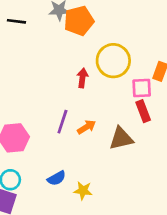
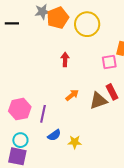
yellow circle: (113, 61) -> (87, 24), moved
red rectangle: (143, 111) -> (112, 92), moved
purple line: (62, 122) -> (43, 114), moved

